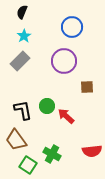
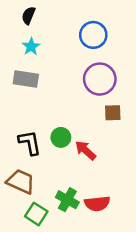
gray rectangle: (20, 61) -> (26, 79), turned 54
purple circle: (64, 61) -> (100, 79), moved
brown trapezoid: (16, 140) -> (21, 181), turned 150
red semicircle: (92, 151) -> (97, 204), moved

